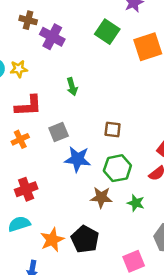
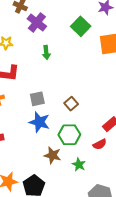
green arrow: (72, 87) -> (46, 52), moved
brown square: (113, 130) -> (71, 104), turned 32
gray square: (59, 132) -> (37, 99), moved

